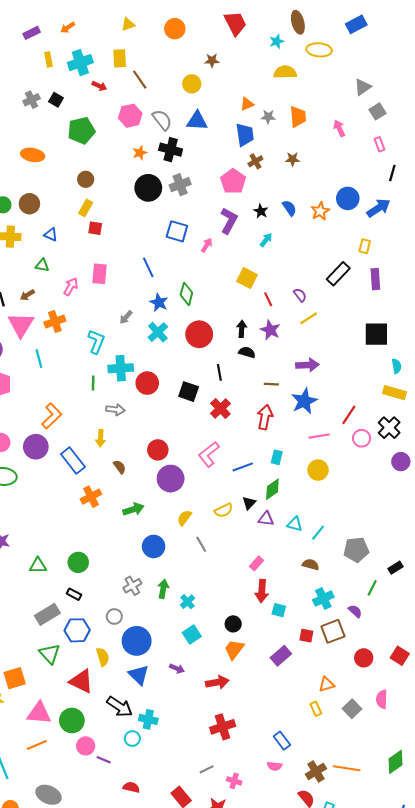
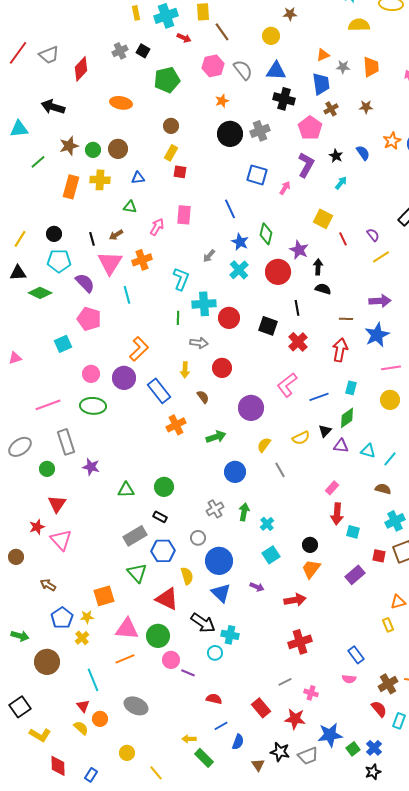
black cross: (171, 150) -> (284, 99), moved
orange star: (320, 211) -> (392, 141), moved
blue triangle: (51, 234) -> (138, 178), turned -32
purple star: (270, 330) -> (299, 250), moved
red circle: (158, 450) -> (222, 368), moved

